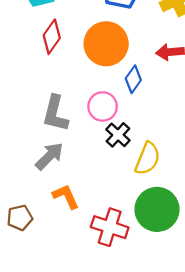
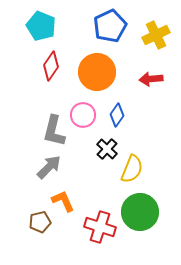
blue diamond: (133, 79) -> (117, 115), moved
pink circle: (103, 106) -> (83, 115), moved
brown pentagon: (20, 218) -> (40, 222), moved

